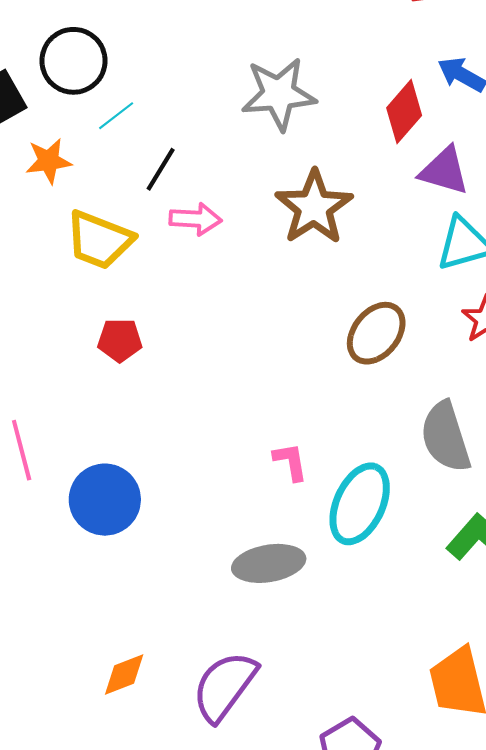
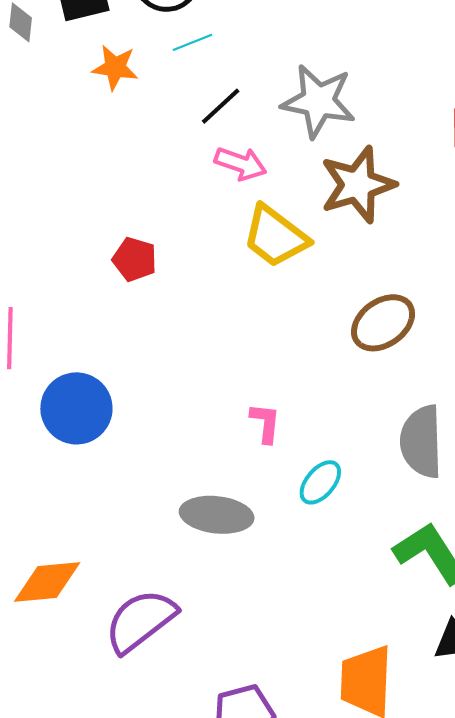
gray star: (279, 94) -> (318, 101), moved
yellow trapezoid: (99, 240) -> (275, 236), moved
cyan ellipse: (360, 504) -> (320, 482), size x0.6
orange diamond: (124, 675) -> (47, 582), size x1.4

